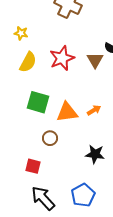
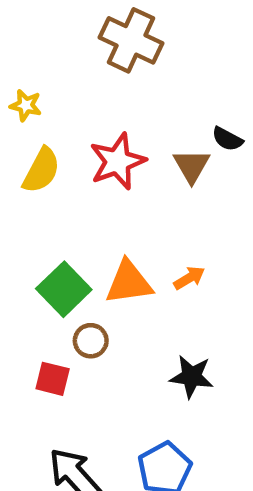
green square: (38, 102) -> (64, 289), moved, turned 30
red square: (33, 166) -> (53, 379), moved

